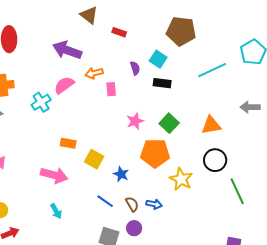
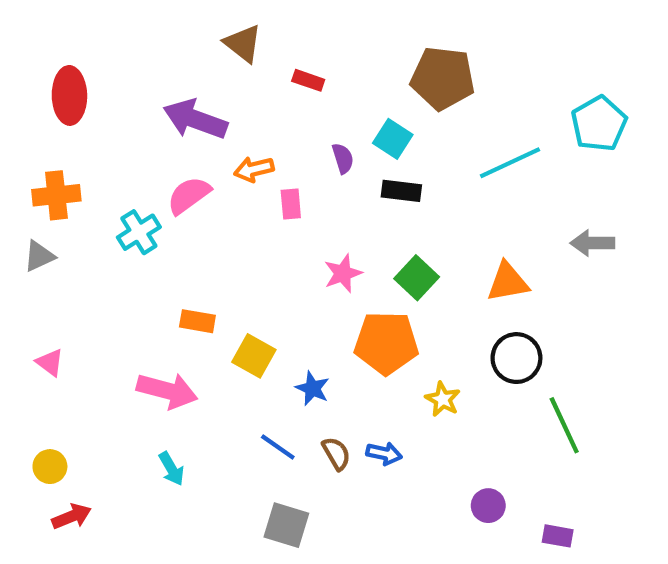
yellow star: (181, 179) -> (443, 399), size x0.7
purple circle: (134, 228) -> (488, 506), moved

